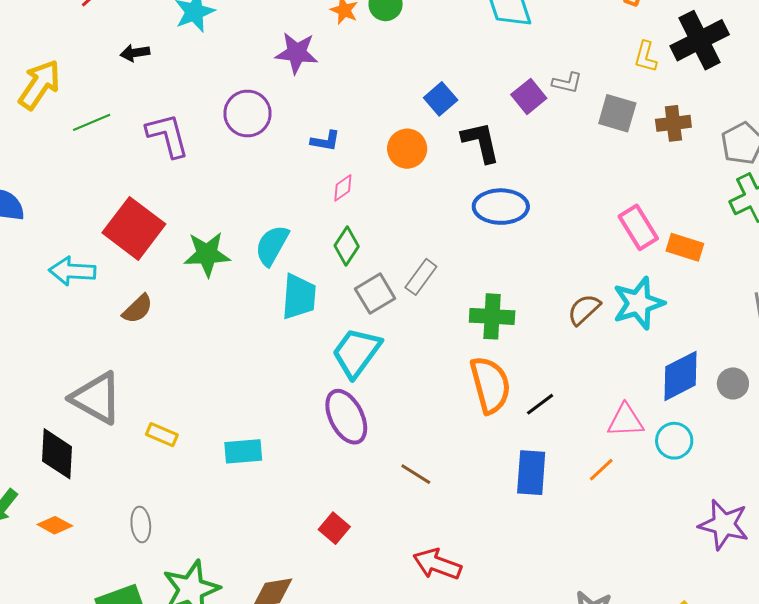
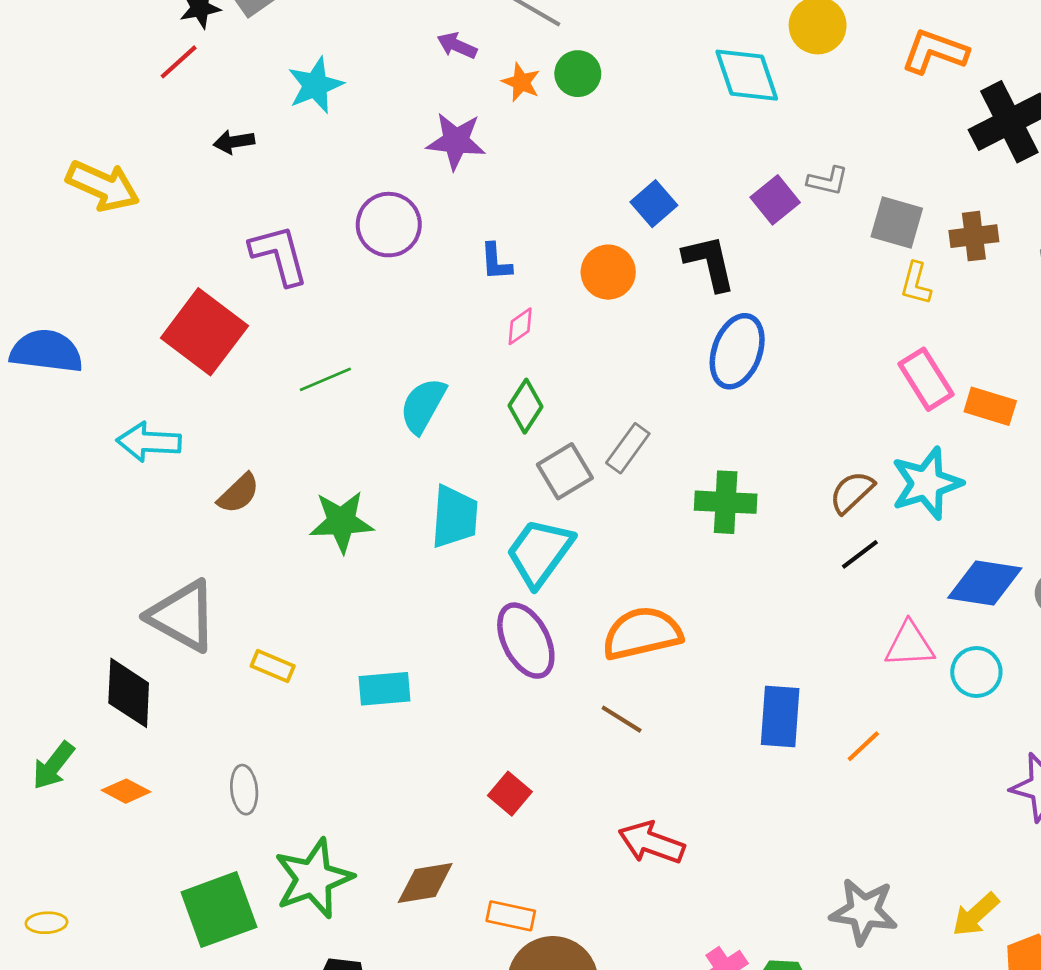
yellow L-shape: (646, 57) -> (916, 283), moved
yellow arrow: (40, 85) -> (103, 186), turned 80
green line: (92, 122) -> (325, 379), moved
blue L-shape: (325, 141) -> (496, 262), turned 76
blue ellipse: (501, 207) -> (737, 351), turned -70
red square: (134, 228) -> (204, 332), moved
green star: (207, 254) -> (341, 522), moved
cyan trapezoid: (299, 297) -> (454, 517), moved
blue diamond: (680, 376) -> (985, 583), turned 36
orange semicircle: (490, 385) -> (642, 633), moved, turned -88
black line: (540, 404) -> (860, 554), moved
orange line: (601, 470) -> (863, 746), moved

